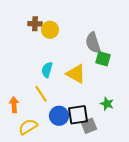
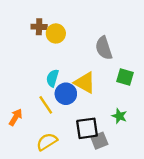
green square: (103, 59) -> (125, 77), moved
orange arrow: (14, 105) -> (16, 117), turned 35
blue circle: (59, 116) -> (66, 94), moved
yellow semicircle: (28, 127) -> (47, 142), moved

